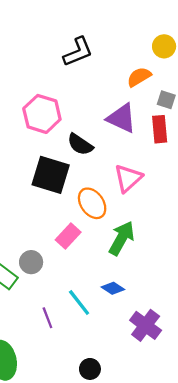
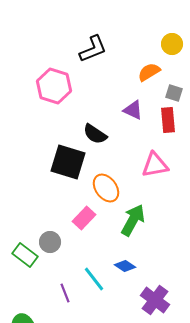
pink hexagon: (42, 114) -> (54, 86), moved
purple triangle: (122, 118) -> (133, 110), size x0.7
pink triangle: (128, 178) -> (155, 165), moved, turned 32

